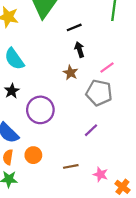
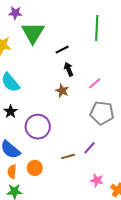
gray pentagon: (99, 93) -> (102, 113), moved
purple line: (91, 130) -> (89, 148), moved
brown line: (71, 166) -> (68, 156), moved

